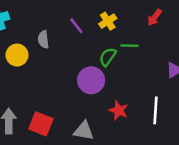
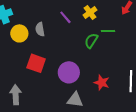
yellow circle: (17, 55) -> (19, 33), moved
purple circle: (91, 80) -> (69, 72), moved
red square: (41, 124) -> (36, 63), moved

